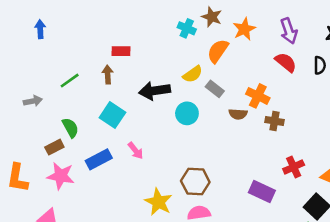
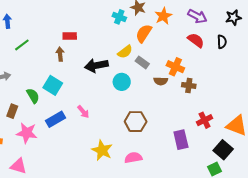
purple arrow: (289, 31) -> (197, 16), turned -42
green line: (70, 81) -> (22, 45), moved
cyan square: (112, 115) -> (53, 85), moved
brown rectangle: (54, 147) -> (12, 111), moved, turned -40
brown hexagon: (195, 181) -> (136, 122), moved
purple rectangle: (262, 191) -> (181, 140), turned 54

